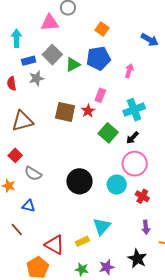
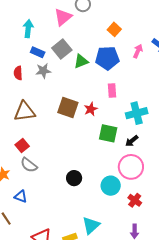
pink triangle: (50, 23) -> (63, 17), turned -42
blue rectangle: (29, 61) -> (38, 52), turned 32
pink arrow: (129, 71) -> (138, 51), moved
pink rectangle: (100, 95) -> (112, 90), moved, turned -32
green square: (108, 133) -> (108, 133), turned -36
red square: (15, 155) -> (22, 145), moved
black circle: (79, 181) -> (74, 178), size x0.6

